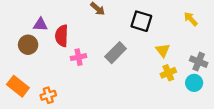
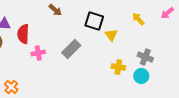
yellow triangle: (163, 50) -> (111, 35), moved
yellow cross: (168, 73) -> (118, 67), turned 32
orange cross: (48, 95) -> (11, 87), turned -32

